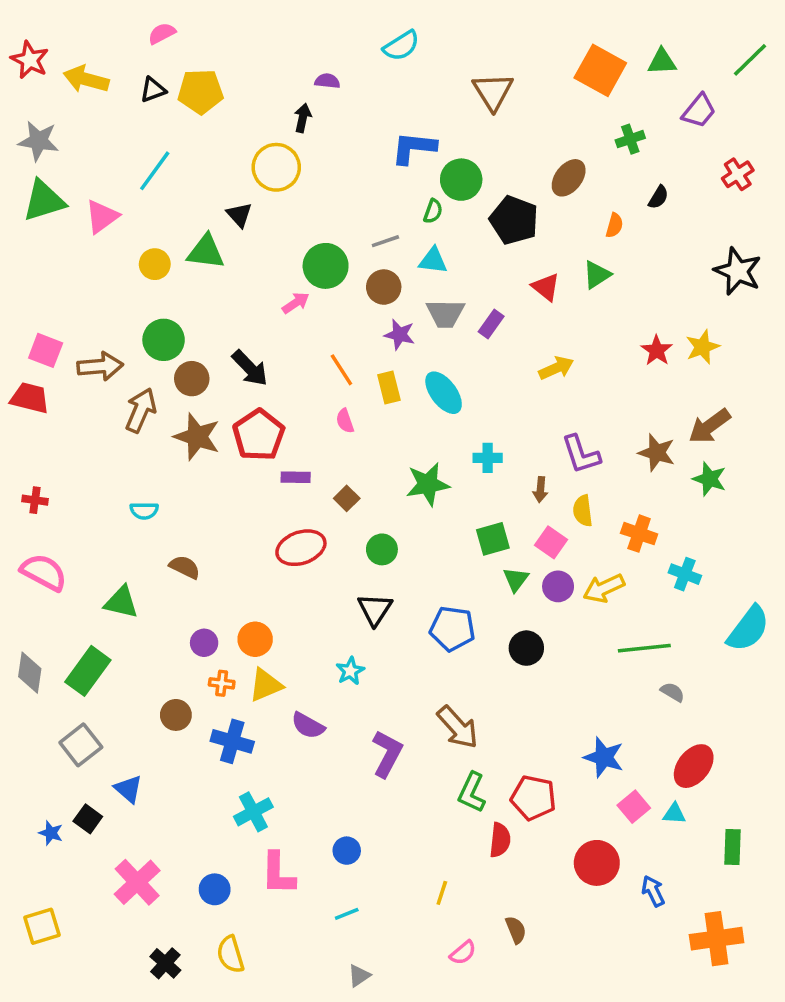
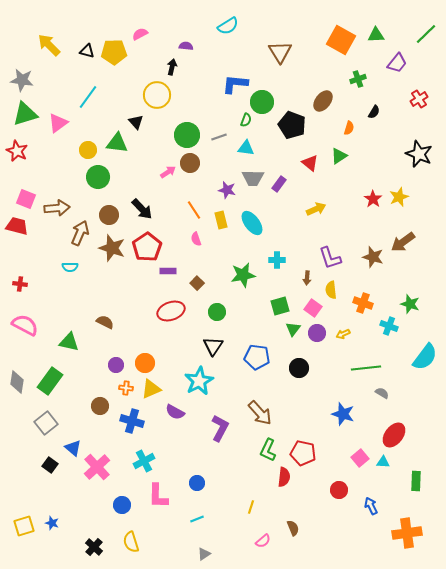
pink semicircle: (162, 33) -> (140, 34), moved
red star: (30, 60) -> (17, 151), moved
yellow arrow: (86, 79) -> (49, 45), turned 30
black triangle: (153, 90) -> (87, 51), turned 35
green circle: (326, 266) -> (187, 135), moved
brown circle: (384, 287) -> (190, 163), moved
green circle: (164, 340) -> (98, 177), moved
green star: (709, 479) -> (410, 304), moved
cyan semicircle: (144, 511) -> (70, 267), moved
yellow arrow: (604, 588) -> (343, 334), size x0.6
cyan star: (350, 671) -> (199, 381), size x1.8
blue star: (604, 757) -> (343, 414), moved
blue star: (51, 833) -> (52, 523), moved
red circle: (597, 863) -> (339, 490), size x0.7
pink cross: (137, 882) -> (97, 467), moved

